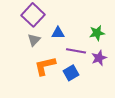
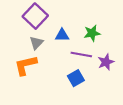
green star: (97, 33) -> (92, 33), moved
orange L-shape: (45, 66) -> (26, 65), moved

